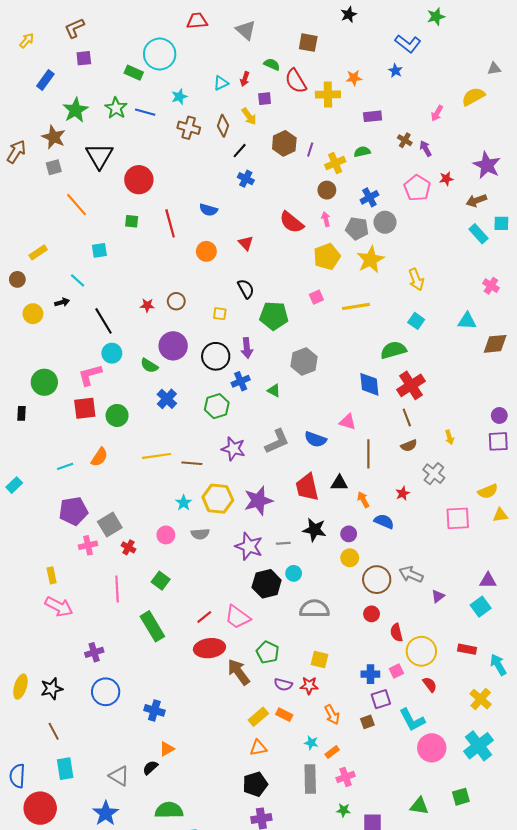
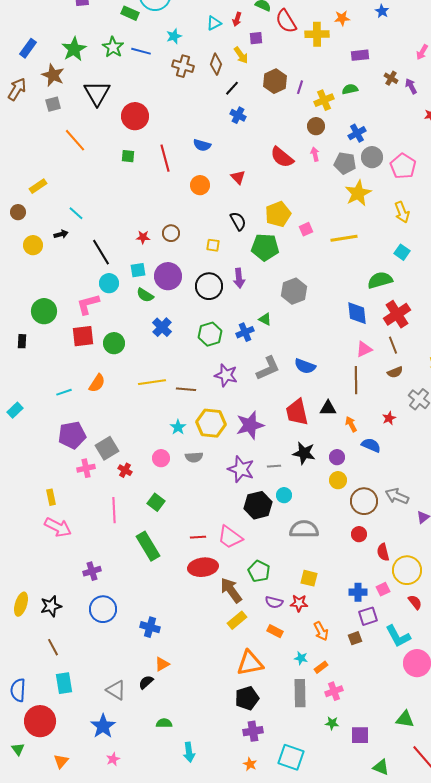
blue rectangle: (45, 80) -> (28, 48), moved
pink pentagon: (417, 188) -> (403, 166), moved
cyan square: (99, 250) -> (138, 270), moved
yellow pentagon: (327, 257) -> (278, 214), moved
blue cross: (241, 381) -> (245, 332), moved
pink triangle: (348, 422) -> (364, 349), moved, turned -42
red line: (204, 617) -> (198, 537), turned 35
yellow rectangle: (258, 717) -> (237, 620), moved
orange triangle: (258, 748) -> (250, 663), size x1.6
green semicircle: (169, 810) -> (164, 723), size x0.6

